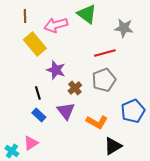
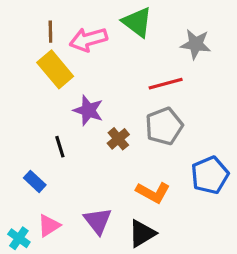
brown line: (25, 16) -> (50, 32), moved
purple triangle: (66, 111) -> (98, 221), moved
blue rectangle: (39, 115) -> (35, 181), moved
black triangle: (113, 146) -> (142, 233), moved

